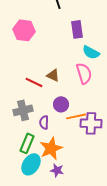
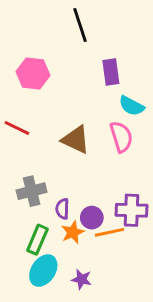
brown triangle: (53, 75) -> (76, 140), size x1.5
red line: (34, 82) -> (17, 128), moved
purple circle: (61, 104) -> (92, 218), moved
orange line: (76, 116) -> (109, 232), moved
orange star: (51, 148) -> (73, 232), moved, size x0.7

